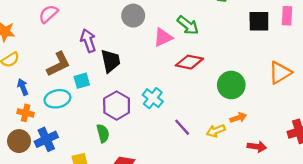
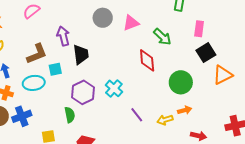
pink rectangle: (287, 16) -> (199, 29), moved
black square: (259, 21) -> (206, 53), moved, turned -36
green arrow: (188, 25) -> (162, 37), moved
pink triangle: (163, 37) -> (131, 23), moved
red diamond: (189, 62) -> (147, 60), turned 70

